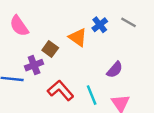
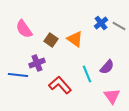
blue cross: (100, 25) -> (101, 23), moved
brown square: (50, 49) -> (51, 40), moved
cyan line: (92, 95) -> (87, 74), moved

